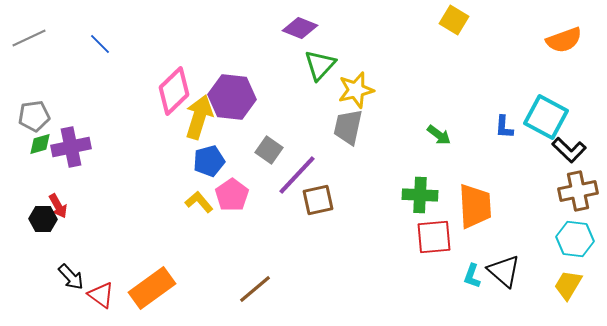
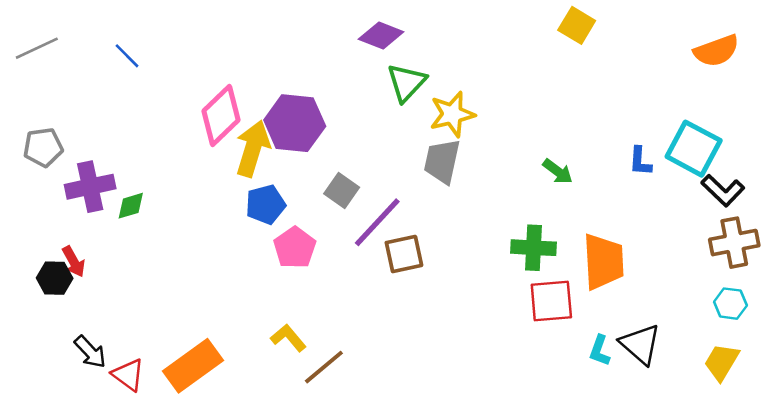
green diamond: (40, 144) -> (131, 206), moved
yellow L-shape: (199, 202) -> (288, 338), moved
cyan hexagon: (575, 239) -> (730, 304), size x0.7

